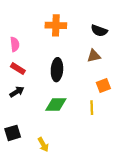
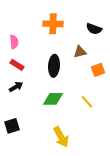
brown triangle: (94, 56) -> (80, 52), moved
orange square: (103, 85) -> (98, 70), moved
yellow line: (92, 108) -> (87, 102), turned -40
yellow arrow: (43, 145) -> (61, 137), moved, size x1.5

